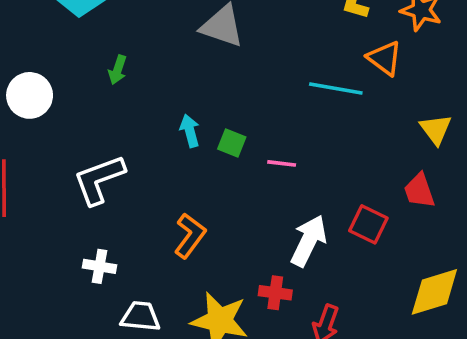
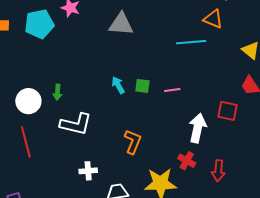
green arrow: (118, 70) -> (58, 92), moved
white circle: (30, 95) -> (28, 101), moved
white L-shape: (99, 180) -> (76, 124), turned -132
red cross: (275, 293) -> (187, 161), turned 36

